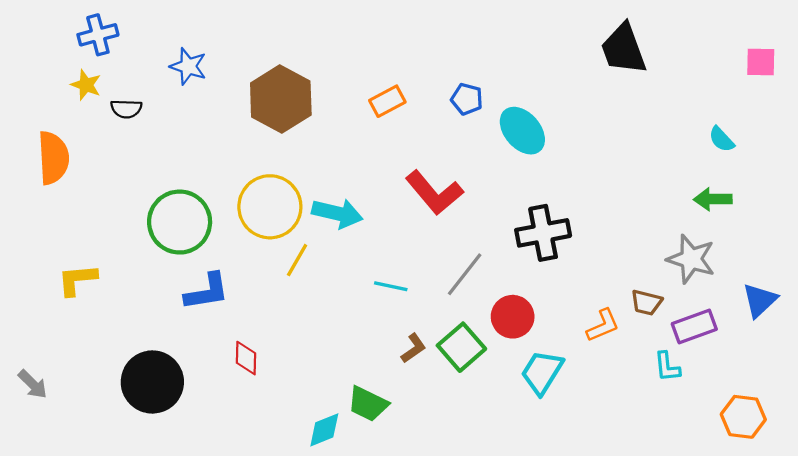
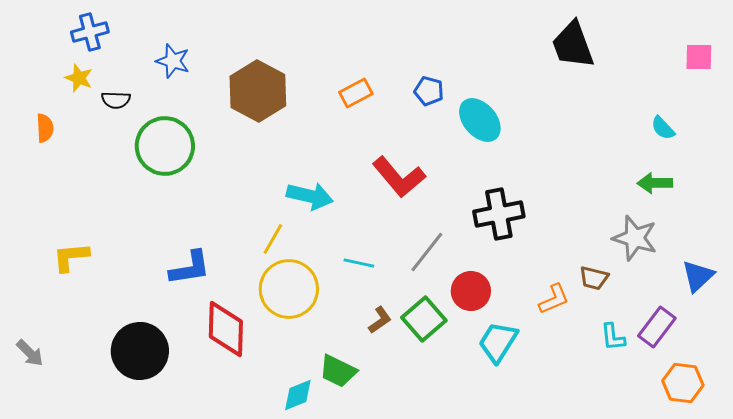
orange semicircle: (53, 158) -> (45, 128), moved, size x0.6
yellow circle: (270, 207) -> (289, 289), moved
green circle: (180, 222) -> (165, 146), moved
purple rectangle: (694, 326) -> (657, 327), moved, turned -33
red diamond: (246, 358) -> (226, 329), size x1.8

